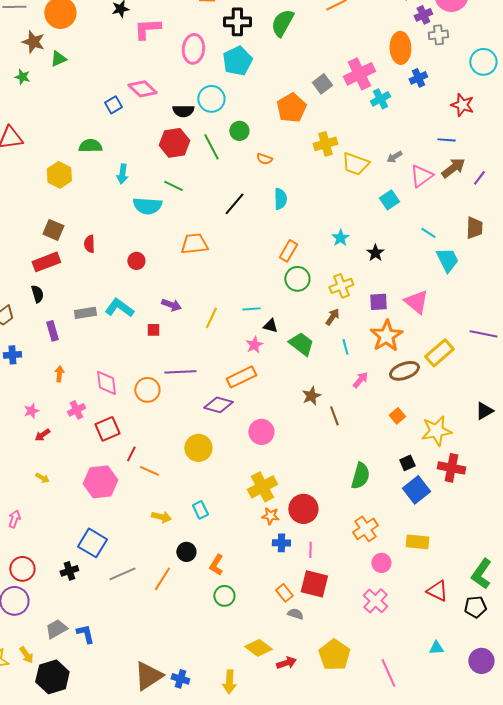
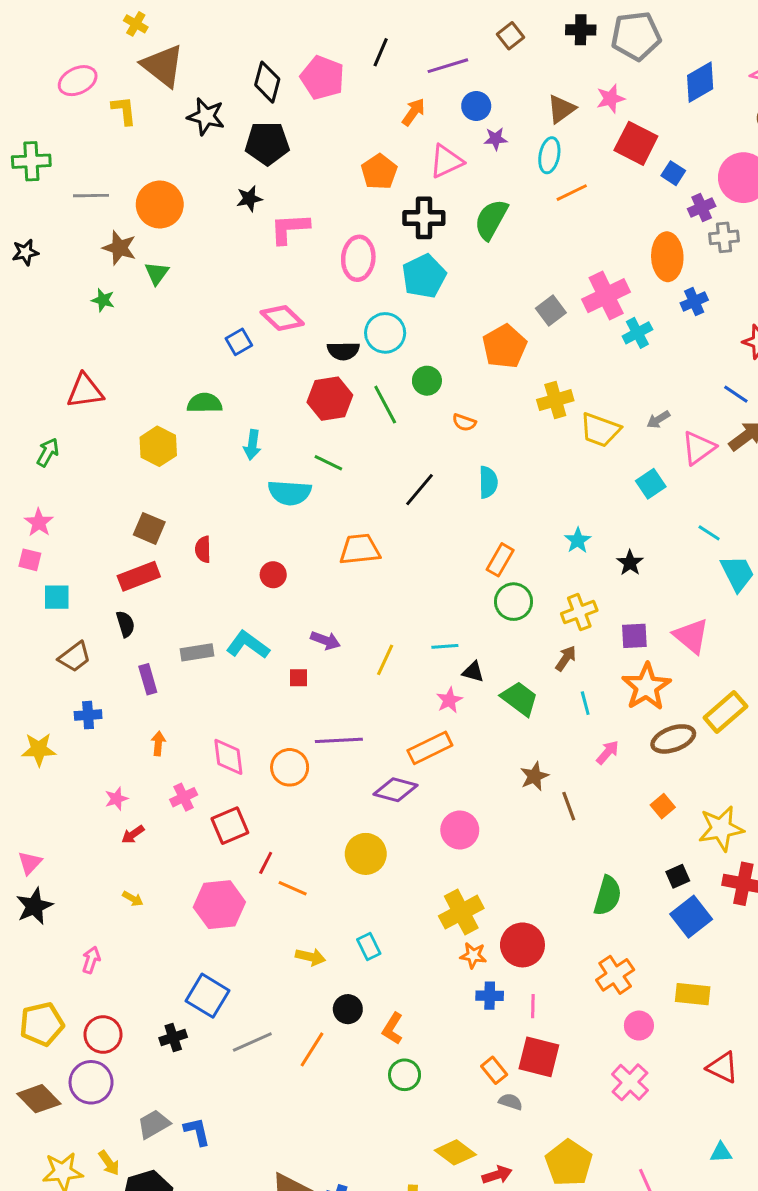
green triangle: (58, 59) -> (157, 273), turned -30
blue line: (446, 140) -> (736, 394), turned 30

